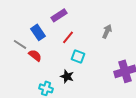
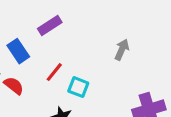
red line: (68, 37) -> (54, 72), moved

